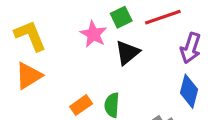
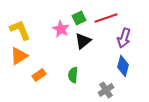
orange rectangle: (81, 105) -> (39, 75), moved

